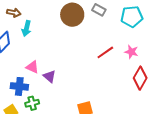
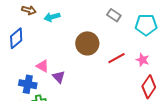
brown circle: (72, 15) -> (87, 43), moved
cyan arrow: (26, 28) -> (52, 17), moved, turned 56

